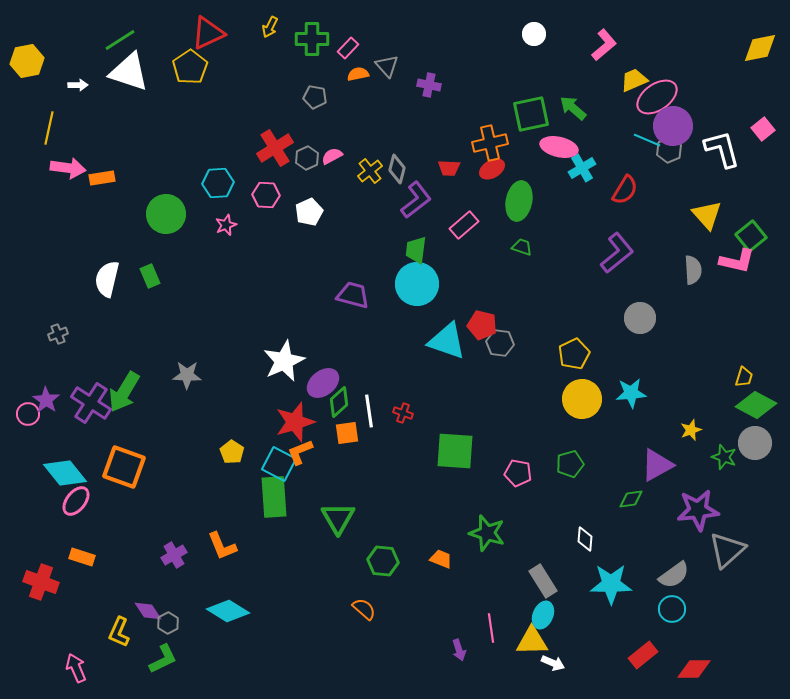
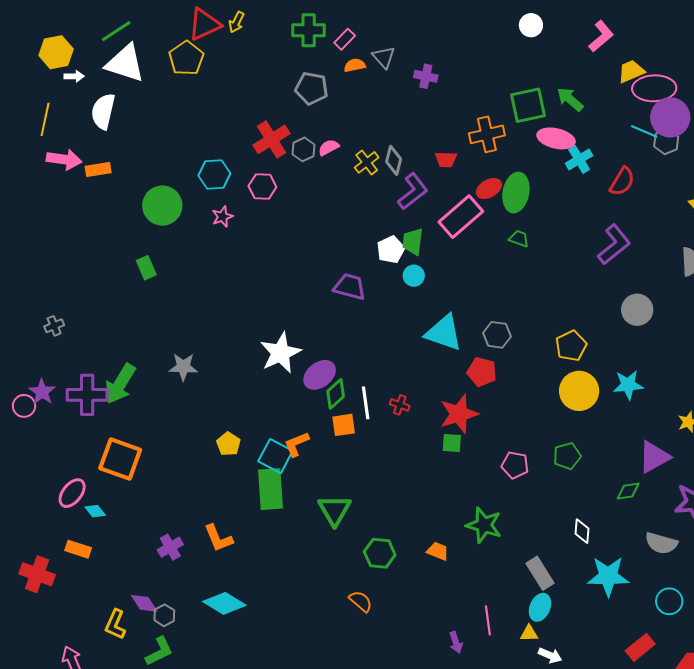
yellow arrow: (270, 27) -> (236, 22), moved
yellow hexagon: (27, 61) -> (56, 52), moved
gray pentagon: (315, 97) -> (312, 88), size x1.4
pink ellipse: (657, 97) -> (654, 88), turned 33
red ellipse: (492, 169) -> (489, 189), moved
white pentagon: (309, 212) -> (391, 250), moved
pink rectangle: (464, 225) -> (461, 217), size x1.5
white semicircle: (107, 279) -> (103, 111), moved
cyan circle: (417, 284) -> (414, 276), size x0.5
red pentagon: (482, 325) -> (482, 372), moved
purple cross: (91, 403) -> (87, 395), turned -33
red star: (295, 422) -> (459, 414), moved
green square: (455, 451) -> (452, 443), size x0.5
cyan diamond: (65, 473) -> (95, 511), moved, size x0.5
gray semicircle: (674, 575) -> (661, 543), moved, turned 52
yellow triangle: (532, 641) -> (529, 633), size x0.6

